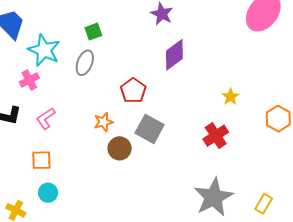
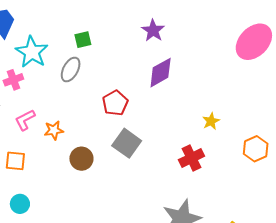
orange star: (104, 122) -> (54, 130), moved
brown circle: (120, 148) -> (81, 159), moved
cyan circle: (48, 193) -> (20, 204), moved

